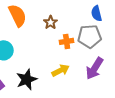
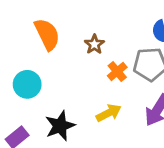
orange cross: (67, 41) -> (117, 71), turned -32

